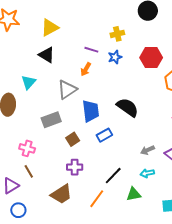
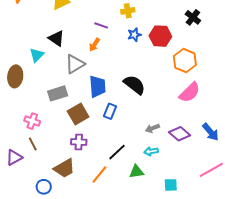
black triangle: (47, 55) -> (56, 38), moved
blue star: (115, 57) -> (134, 35), moved
blue rectangle: (104, 135) -> (110, 111), turned -42
brown square: (73, 139) -> (78, 114), size x1.5
blue circle: (18, 210) -> (44, 187), moved

